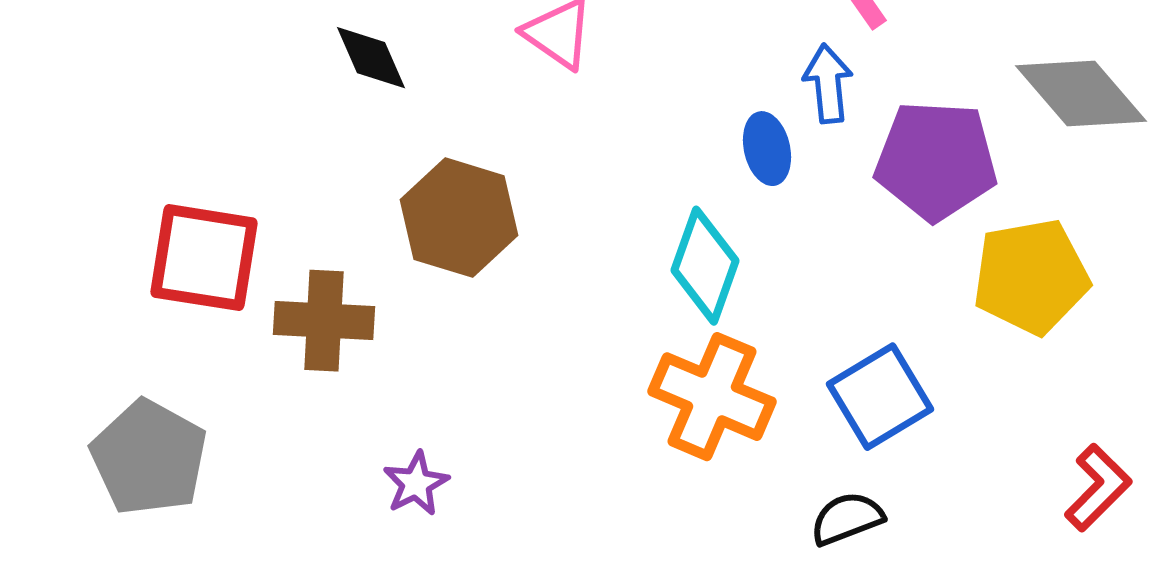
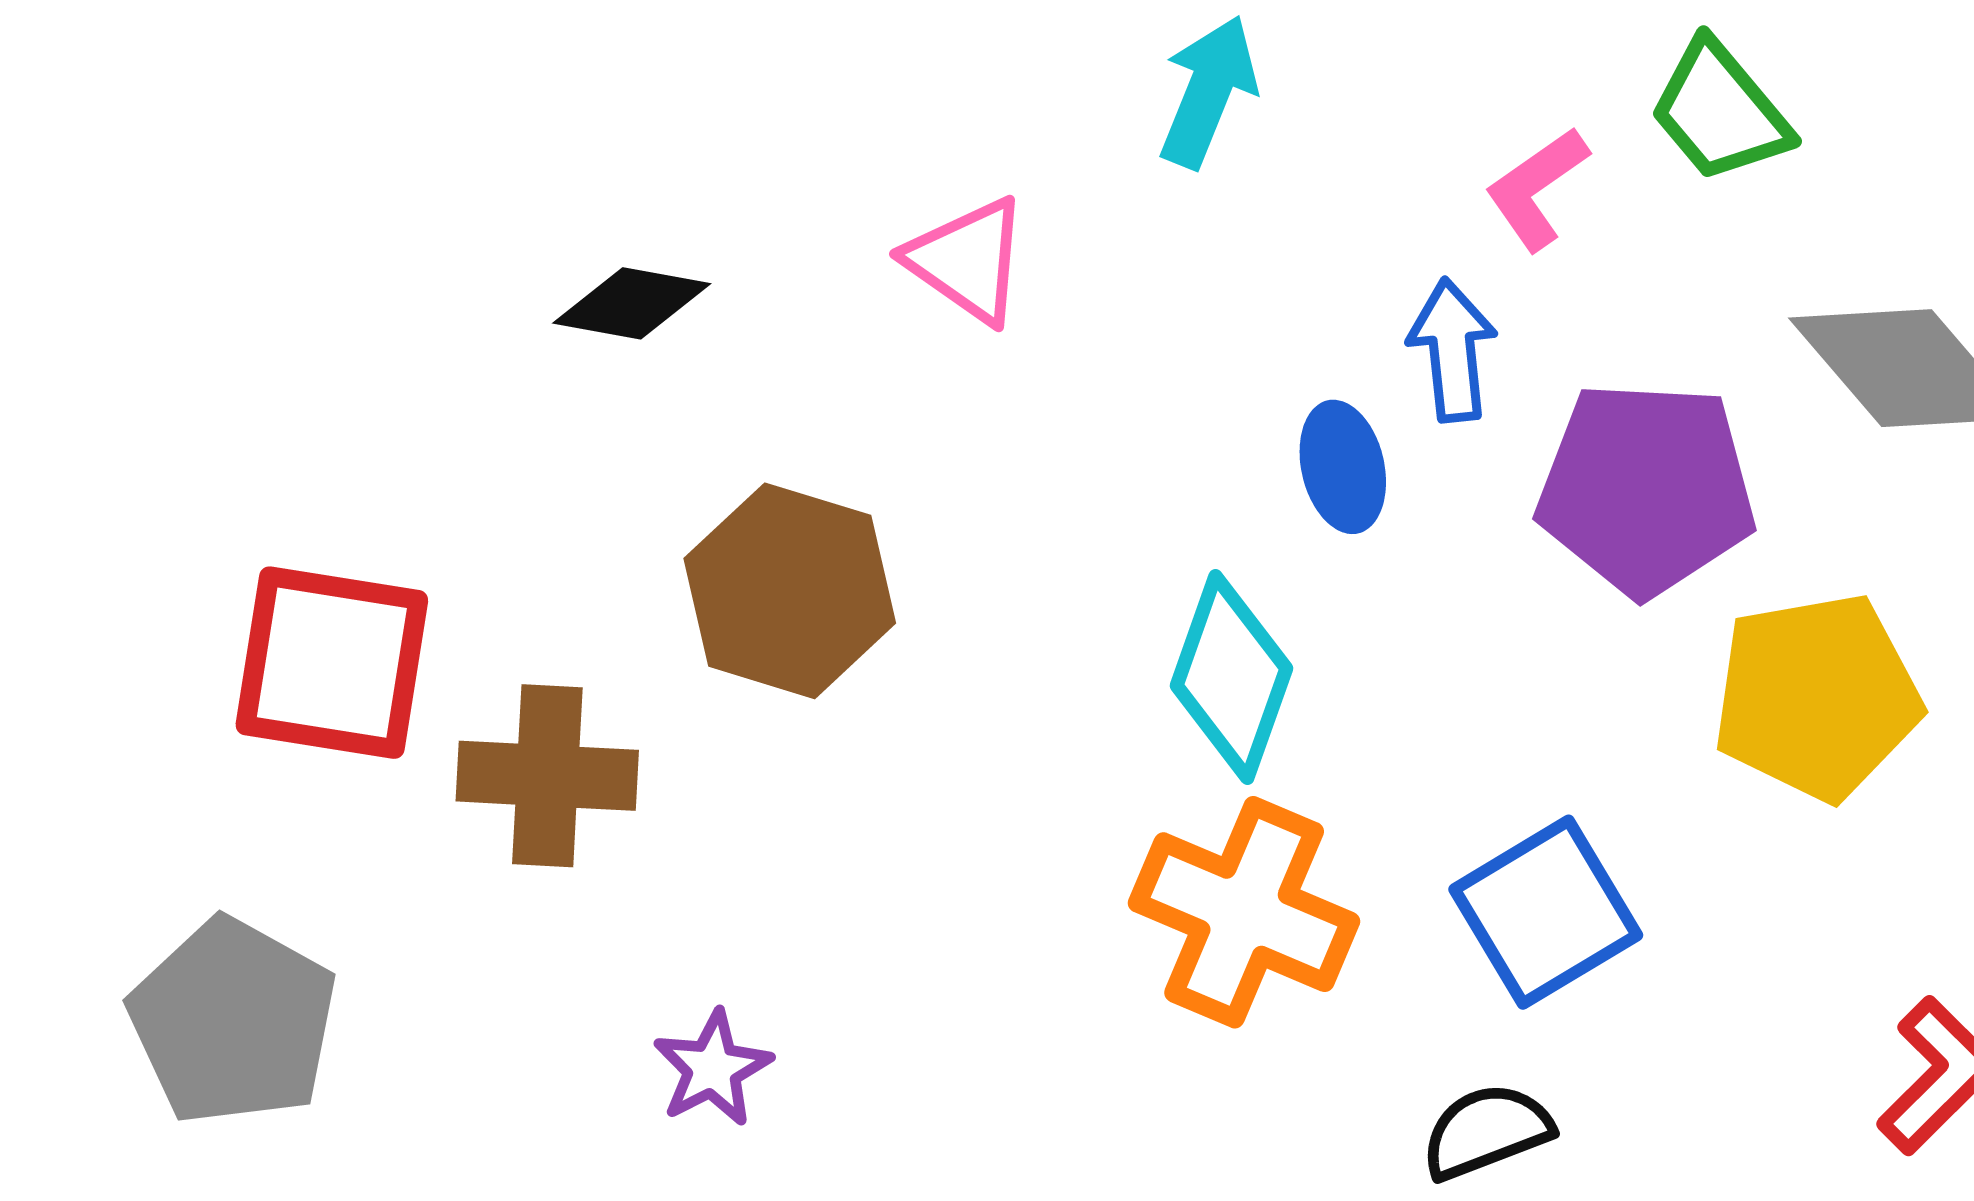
black diamond: (371, 58) -> (632, 303), turned -56

